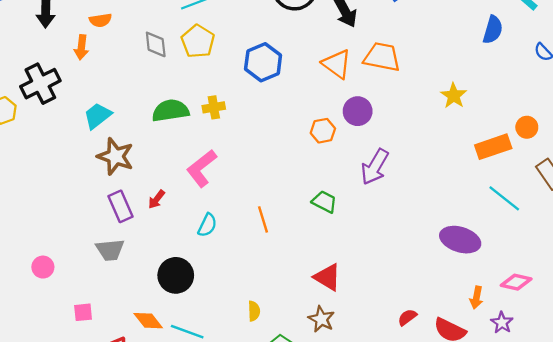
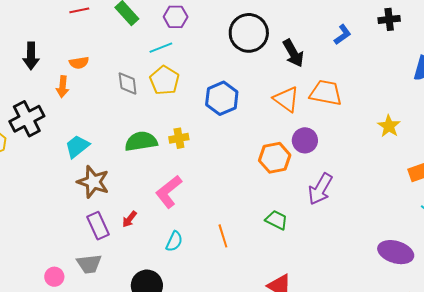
orange hexagon: (323, 131) -> (275, 158), size x1.4
pink circle: (43, 267) -> (54, 277), moved

